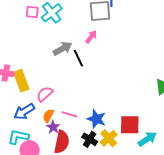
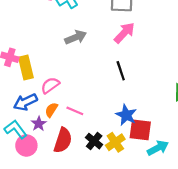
pink arrow: (91, 37) -> (124, 33), moved, size x1.5
black line: (78, 58) -> (121, 71), moved
blue star: (96, 119) -> (126, 115), moved
purple star: (53, 127) -> (39, 124), moved
cyan L-shape: (18, 137) -> (16, 129), turned 35

